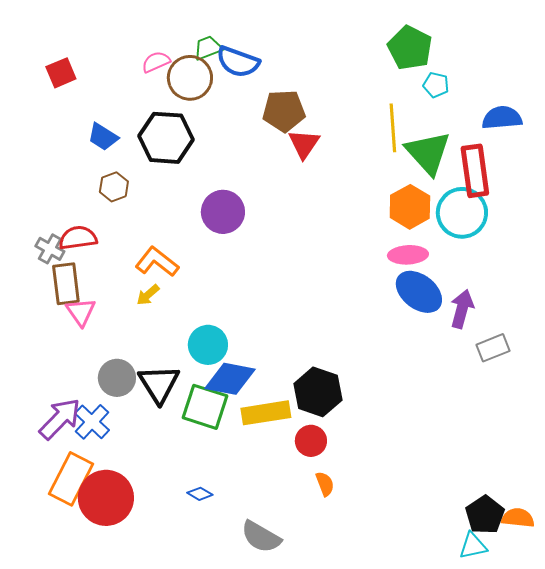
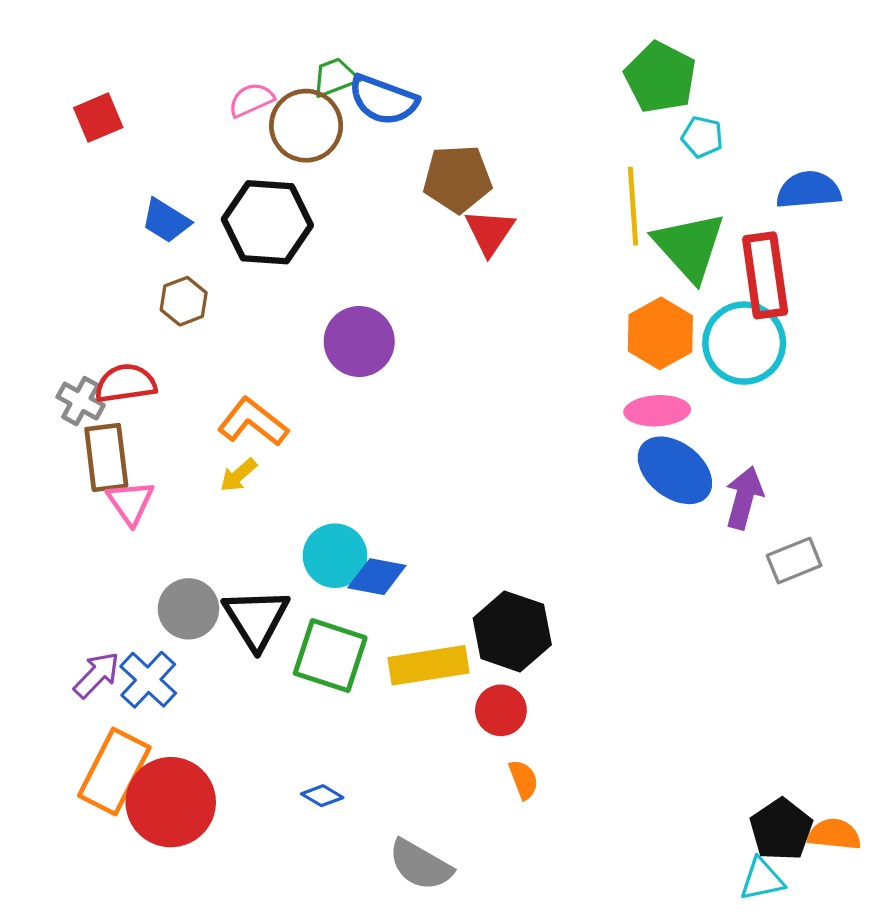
blue diamond: (230, 379) -> (377, 577), moved, size x0.7
purple arrow: (60, 419) -> (97, 675), size x0.7

